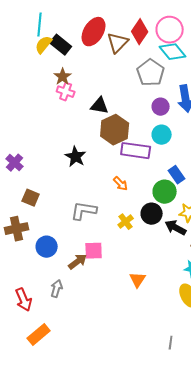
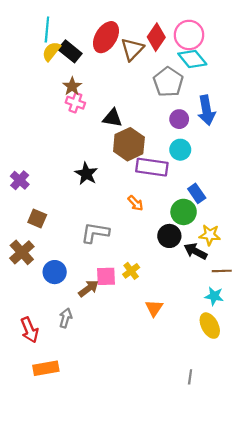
yellow cross: (126, 222) -> (131, 271), moved
brown cross: (17, 229) -> (22, 252), turned -30
orange rectangle: (39, 335) -> (46, 368), turned 30

